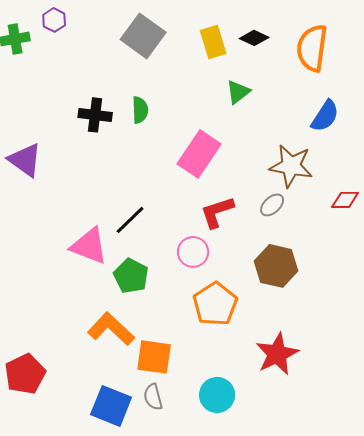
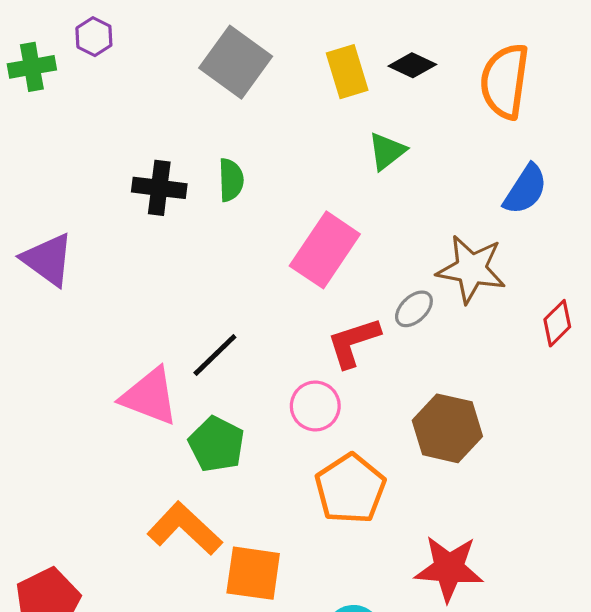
red diamond: (345, 200) -> (557, 323), turned -44
gray ellipse: (272, 205) -> (414, 309), moved
red star: (277, 354) -> (449, 568), turned 30

